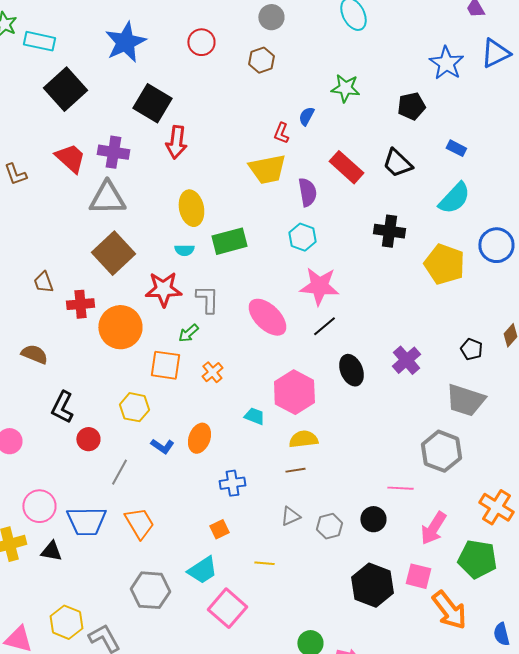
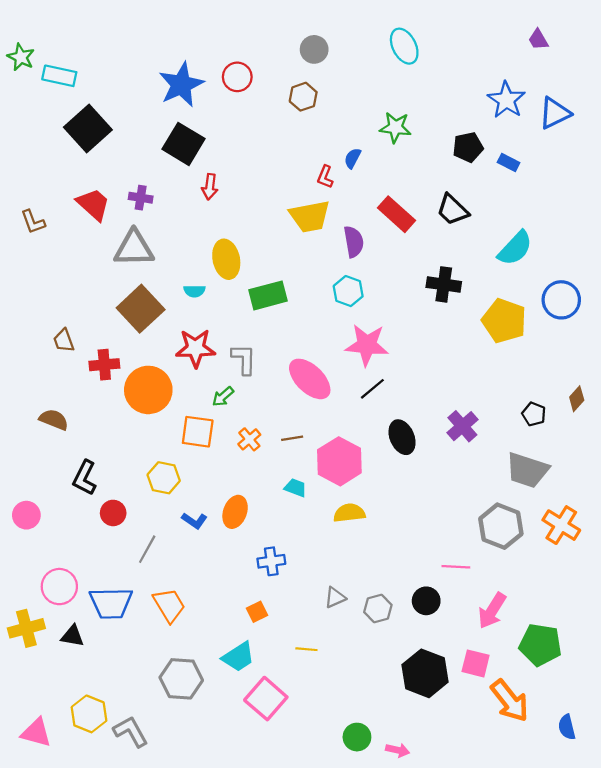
blue star: (125, 42) -> (181, 85), moved
blue triangle: (495, 53) -> (555, 113), moved
red arrow: (176, 142) -> (210, 187), size x0.7
blue rectangle: (456, 148) -> (509, 163), moved
purple cross: (113, 152) -> (141, 198), size x0.7
cyan semicircle: (184, 250) -> (194, 291), moved
brown line: (295, 470) -> (292, 438), moved
orange cross: (496, 507) -> (561, 525), moved

